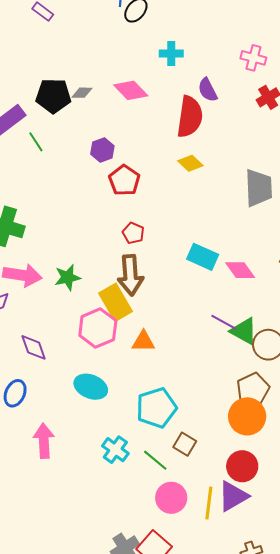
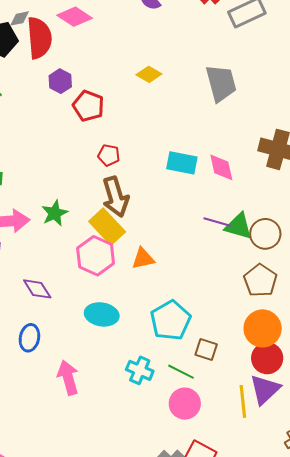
gray diamond: (82, 93) -> (20, 18), moved
red semicircle: (190, 117) -> (39, 38), moved
pink diamond: (240, 270) -> (221, 167), turned 36
orange circle: (247, 416) -> (263, 328), moved
pink circle: (171, 498) -> (185, 404), moved

